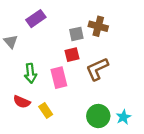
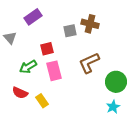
red square: (72, 55) -> (47, 49), moved
green arrow: (30, 73) -> (28, 67), turned 66
green circle: (98, 116) -> (116, 82), moved

